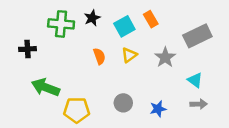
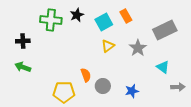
orange semicircle: (99, 56) -> (86, 75), moved
green arrow: (45, 87) -> (23, 67), moved, size x0.7
gray arrow: (199, 104) -> (178, 87), moved

